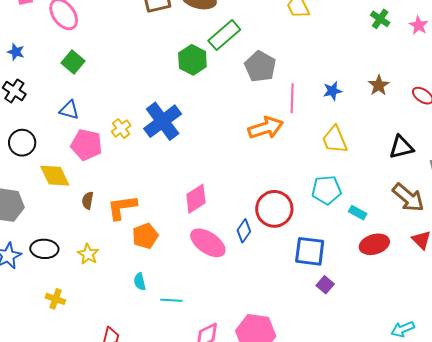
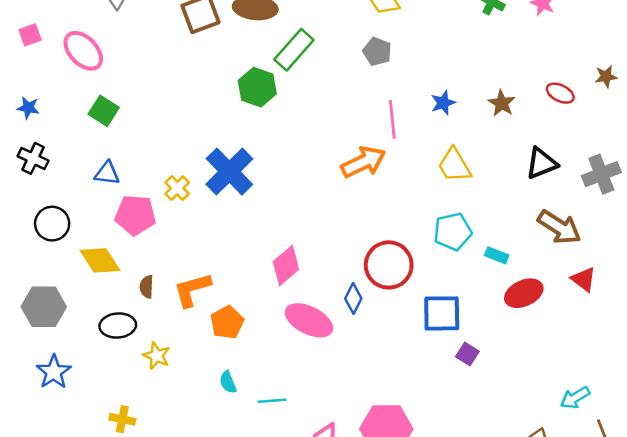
gray pentagon: (260, 66) -> (377, 52), moved, size x0.7
brown star: (379, 85) -> (502, 103), moved
black ellipse: (44, 249) -> (118, 326), moved

